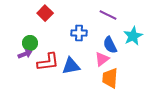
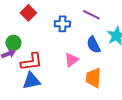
blue cross: (79, 33) -> (62, 24), moved
pink triangle: (102, 59) -> (71, 60), moved
blue triangle: (71, 66) -> (31, 81), moved

